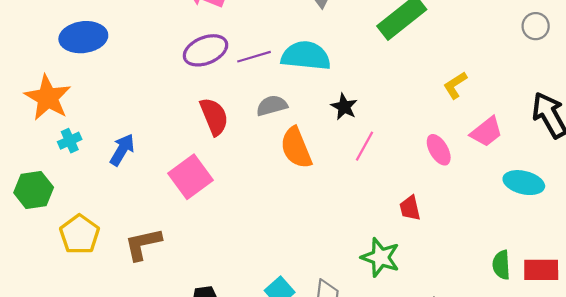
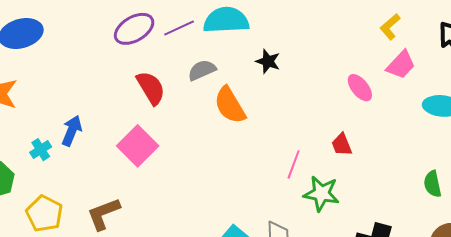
yellow L-shape: (455, 85) -> (390, 27), moved
cyan cross: (70, 141) -> (41, 150), moved
pink line: (365, 146) -> (294, 164), moved

